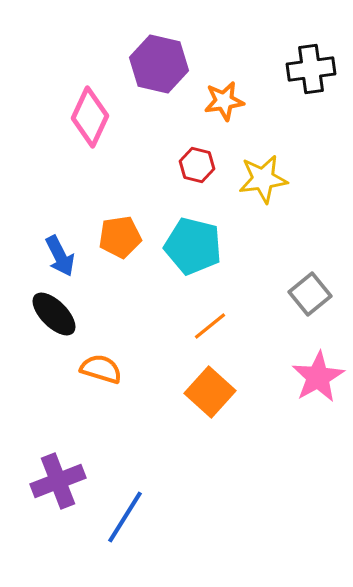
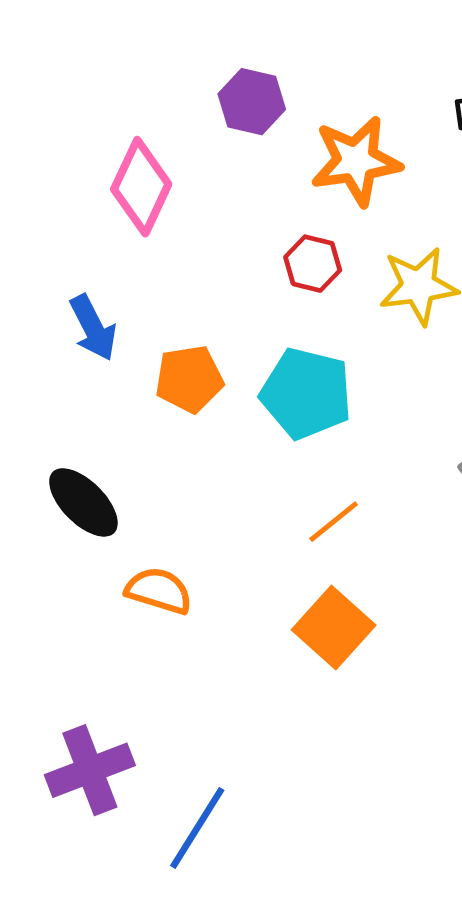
purple hexagon: (159, 64) -> (252, 102), size x0.7
orange star: (224, 101) -> (356, 161), size x1.4
blue arrow: (60, 256) -> (93, 328), moved

